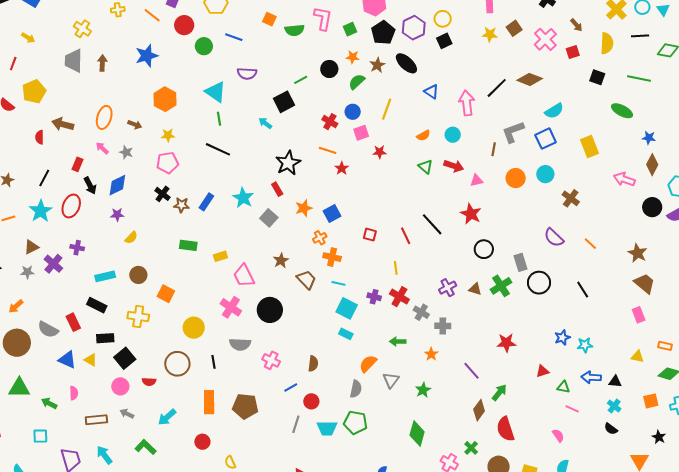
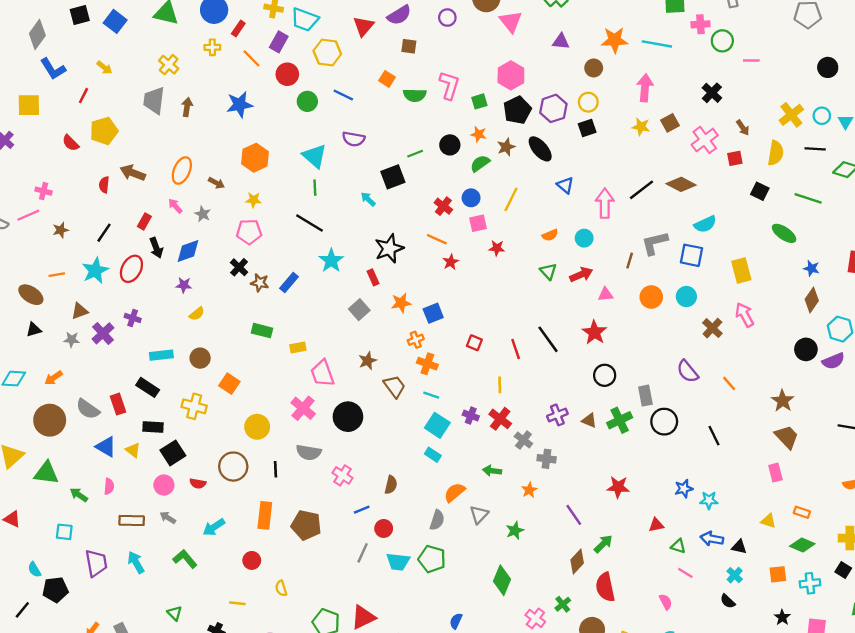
blue square: (546, 139) -> (691, 255), turned 30
red arrow: (454, 166) -> (581, 275), turned -48
pink arrow: (624, 179) -> (745, 315), moved, turned 35
cyan star: (243, 198) -> (331, 261), moved

